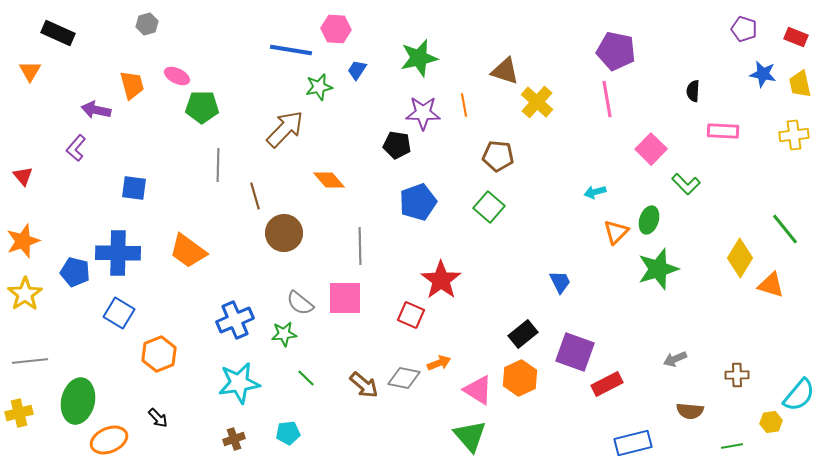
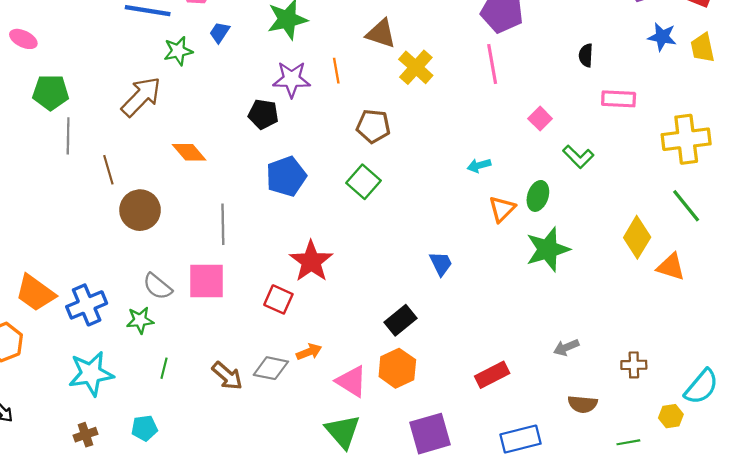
green pentagon: (202, 107) -> (51, 92), moved
yellow cross: (794, 135) -> (686, 139), moved, size x1.5
pink square: (651, 149) -> (540, 119), size x0.7
orange trapezoid: (188, 251) -> (35, 293), moved
purple square: (575, 352) -> (430, 434), moved, turned -36
green line: (306, 378) -> (164, 368), turned 60

